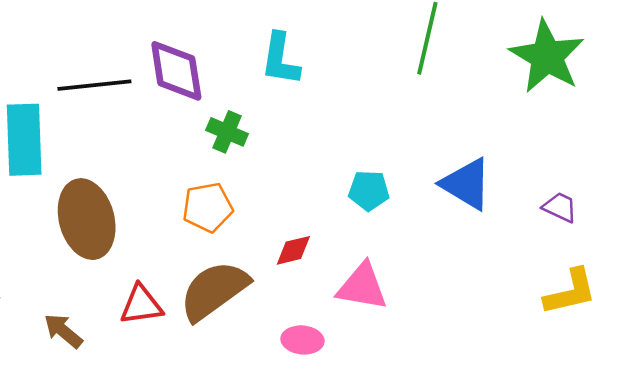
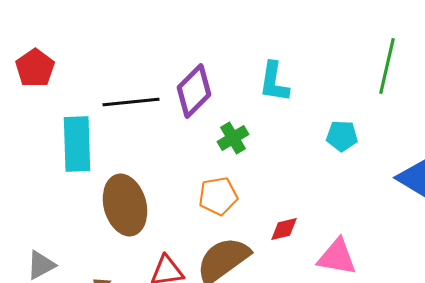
purple diamond: (176, 71) -> (194, 91), turned 54
green cross: (227, 132) -> (233, 138), turned 36
cyan pentagon: (369, 190) -> (342, 136), moved

